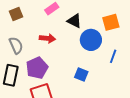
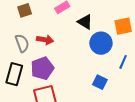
red arrow: (47, 38) -> (45, 40), moved
blue square: (81, 74) -> (100, 82), moved

